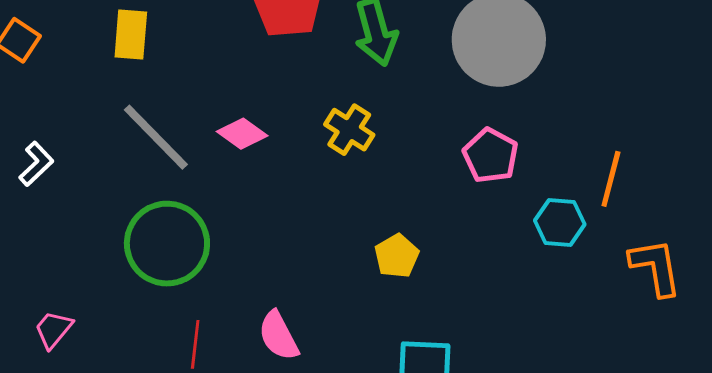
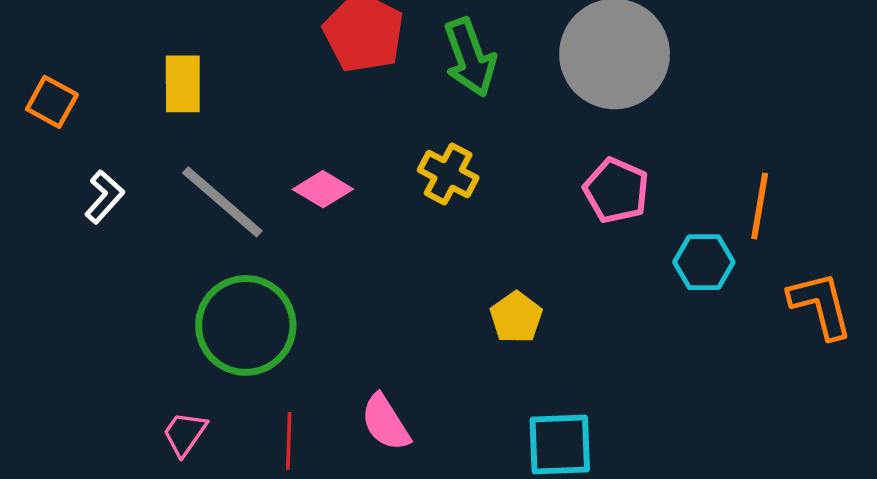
white L-shape: (36, 164) -> (104, 197), moved
pink trapezoid: (54, 329) -> (185, 434), moved

